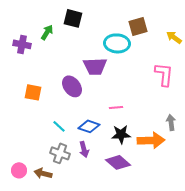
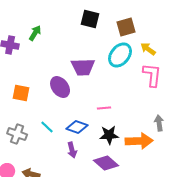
black square: (73, 18) -> (90, 19), moved
yellow arrow: (174, 37) -> (148, 49), moved
cyan ellipse: (117, 43) -> (120, 55), moved, turned -55
gray cross: (60, 153) -> (17, 134), moved

